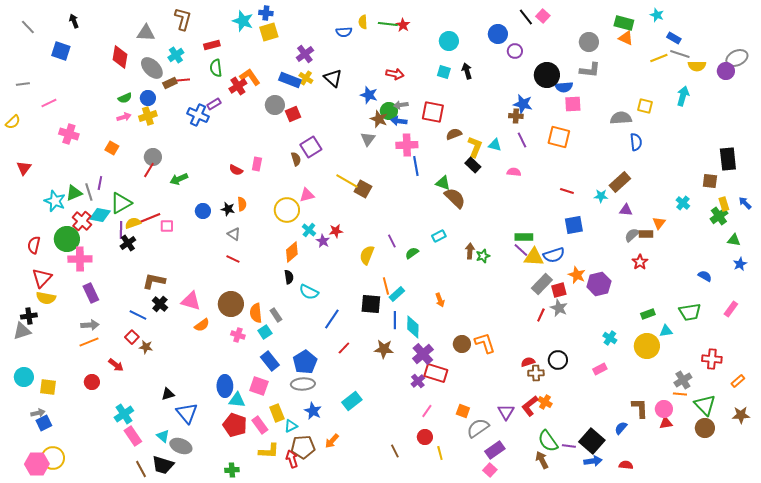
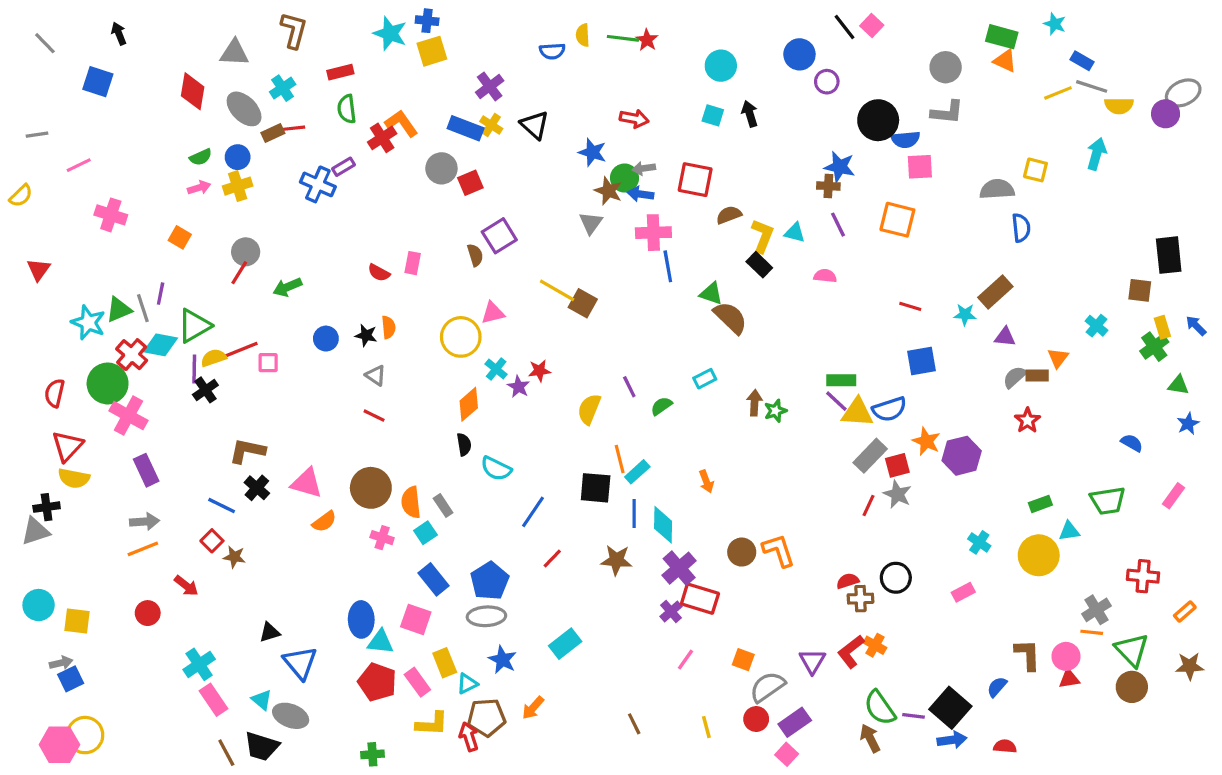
pink cross: (80, 259) -> (128, 416), turned 30
red circle: (425, 437) -> (756, 719), moved

